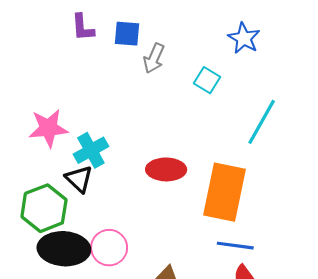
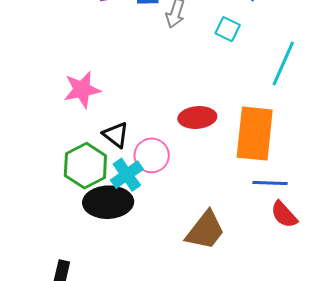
cyan cross: (91, 150) -> (127, 175), moved
pink circle: (109, 248) -> (152, 155), moved

